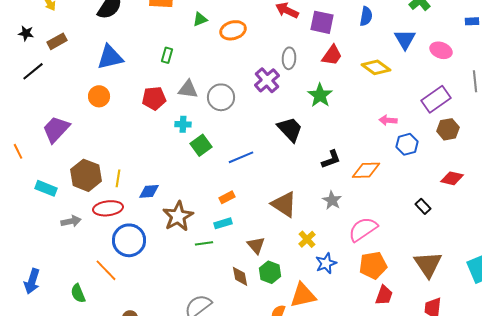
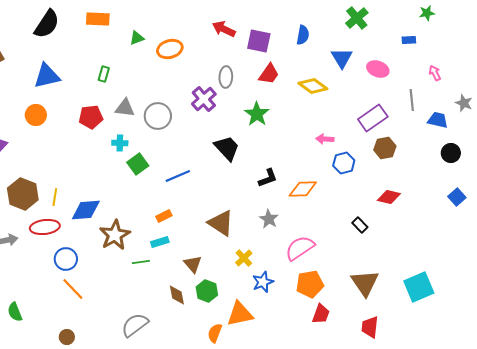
blue diamond: (149, 191) -> (86, 210), size x1.4
blue circle: (129, 240) -> (66, 259), size x0.7
orange line: (106, 270) -> (73, 289), moved

